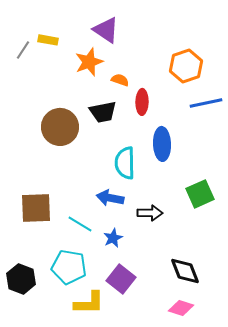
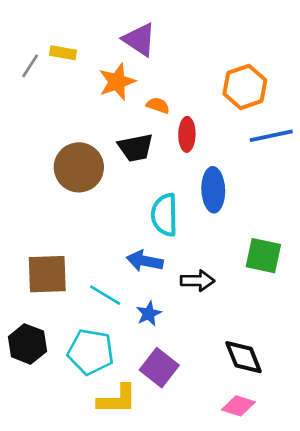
green square: (200, 194) -> (263, 256), turned 36
black hexagon: (21, 279) -> (27, 344), moved

